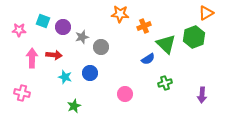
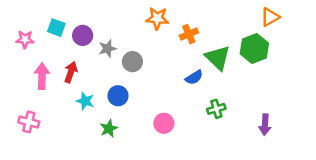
red arrow: (54, 55) -> (71, 72), turned -77
green star: (74, 106) -> (109, 129), moved

